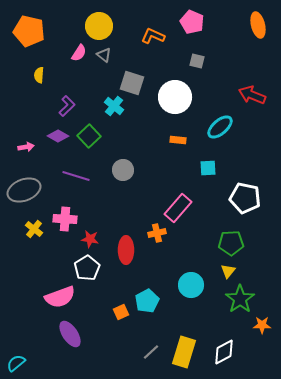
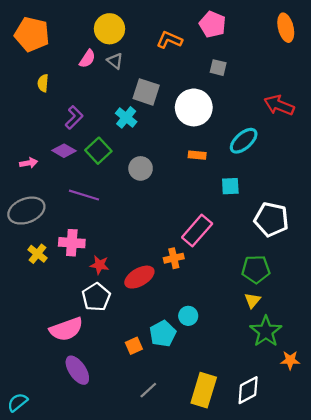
gray circle: (123, 170) -> (141, 168), moved
red ellipse: (126, 250) -> (139, 277), turned 60
cyan circle: (191, 285) -> (188, 316), moved, size x0.7
gray line: (151, 352) -> (148, 390), moved

